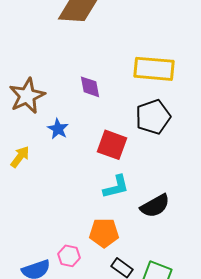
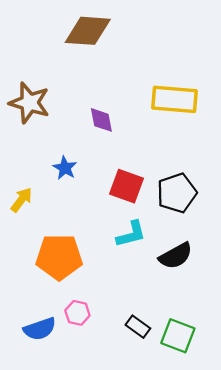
brown star: (27, 96) -> (29, 103), moved, turned -30
black pentagon: (153, 117) -> (177, 193), moved
orange pentagon: (104, 233) -> (59, 257), moved, size x1.4

